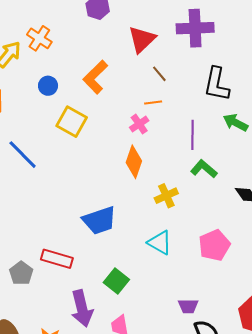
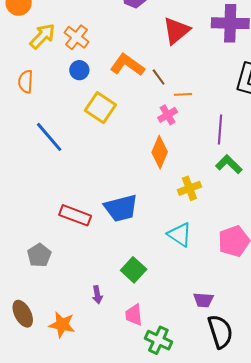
orange cross: (39, 38) -> (76, 37), moved
brown line: (159, 74) -> (159, 77), moved
orange L-shape: (95, 77) -> (127, 65), turned 76
red rectangle: (57, 259) -> (75, 215), moved
purple arrow: (82, 308) -> (97, 295), size x0.5

